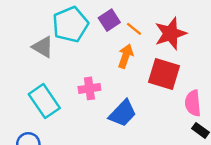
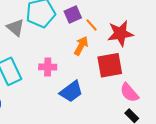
red square: (164, 74) -> (110, 65), turned -36
pink semicircle: (193, 103) -> (129, 93), turned -45

